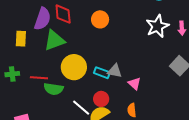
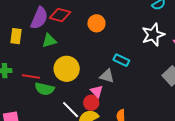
red diamond: (63, 14) -> (60, 15), turned -75
green triangle: (54, 40) -> (49, 41), size x0.7
cyan rectangle: (102, 73) -> (121, 60), moved
pink triangle: (134, 84) -> (97, 91), moved

